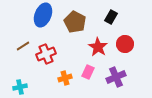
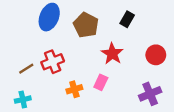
red circle: (125, 44) -> (156, 55), moved
brown line: (23, 46) -> (26, 69), moved
purple cross: (116, 77) -> (150, 94), moved

